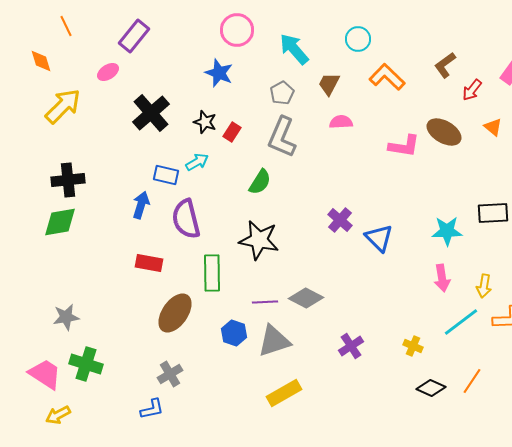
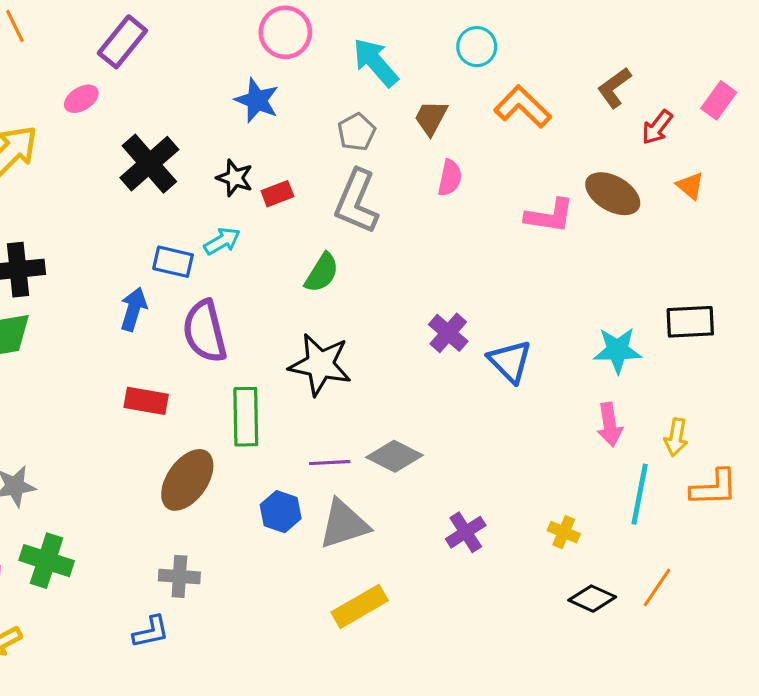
pink semicircle: (341, 122) -> (450, 178), turned 105
red rectangle: (232, 132) -> (277, 194), turned 36
cyan line: (461, 322) -> (640, 494), turned -42
gray cross: (170, 374) -> (179, 576), turned 35

